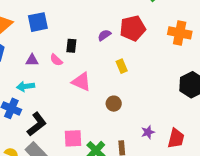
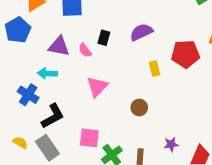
red pentagon: (133, 28) -> (185, 54), moved
purple semicircle: (104, 35) -> (141, 32), size x1.5
purple triangle: (32, 60) -> (59, 46), size x1.5
pink triangle: (81, 82) -> (97, 87), moved, turned 40

